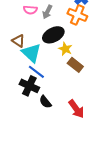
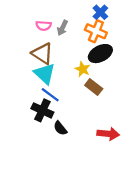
black ellipse: (53, 35) -> (100, 54), moved
brown triangle: (18, 41) -> (42, 54), moved, size x1.5
red arrow: (76, 109) -> (108, 134), moved, turned -48

